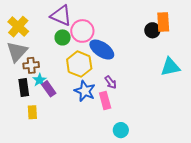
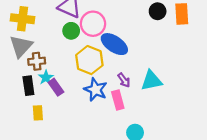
yellow cross: (18, 27) -> (23, 19), turned -35
black circle: (152, 30) -> (158, 11), moved
cyan triangle: (170, 67) -> (151, 81), moved

